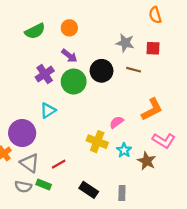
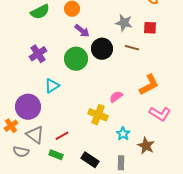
purple arrow: (69, 56) -> (82, 31), moved
purple cross: (45, 74) -> (38, 54), moved
cyan star: (124, 150) -> (123, 134), moved
brown star: (147, 161) -> (146, 146), moved
green rectangle: (44, 185) -> (56, 155), moved
gray semicircle: (23, 187) -> (21, 152), moved

